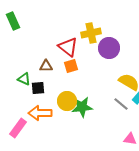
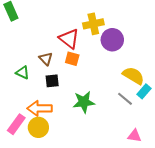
brown triangle: (46, 66) -> (46, 59), turned 48
orange square: (71, 66) -> (72, 59), turned 32
black square: (38, 88) -> (52, 81), moved
yellow circle: (67, 101) -> (38, 127), moved

